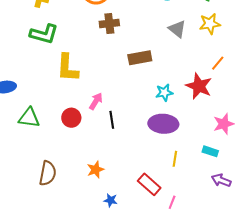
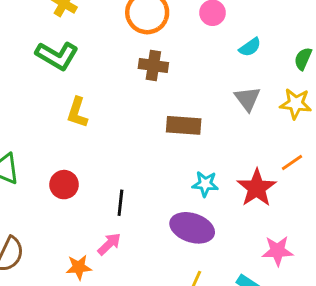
yellow L-shape: (67, 68) -> (77, 112), size x0.7
pink arrow: (96, 101) -> (109, 244), moved

